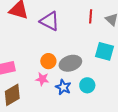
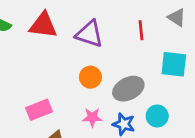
red line: (91, 16) -> (141, 30), moved
orange circle: (48, 61) -> (90, 77), moved

